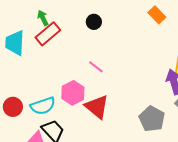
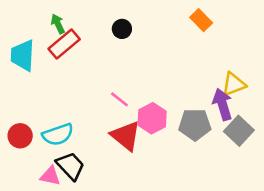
pink line: (96, 67) -> (119, 99), moved
pink hexagon: (73, 93) -> (152, 118), moved
gray pentagon: (152, 119) -> (195, 124), moved, turned -30

